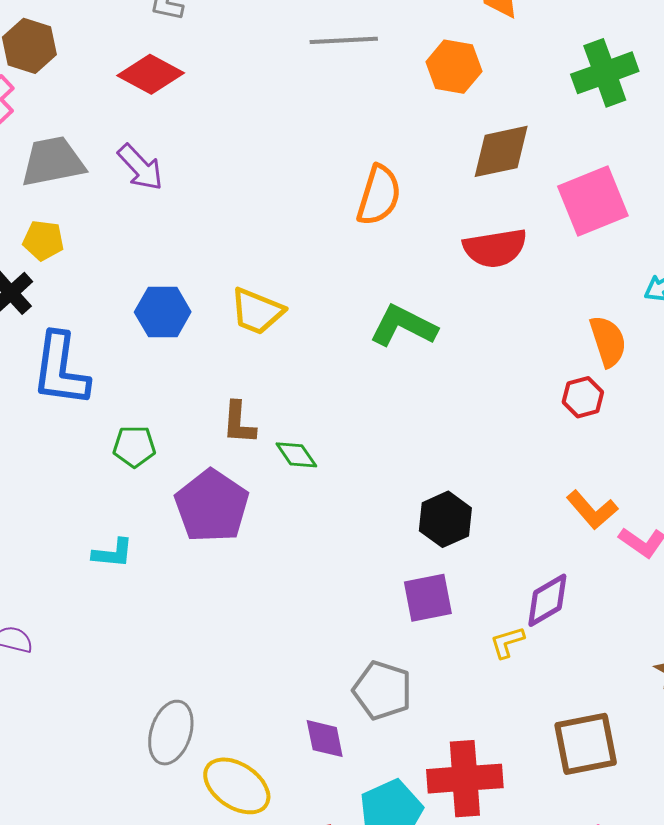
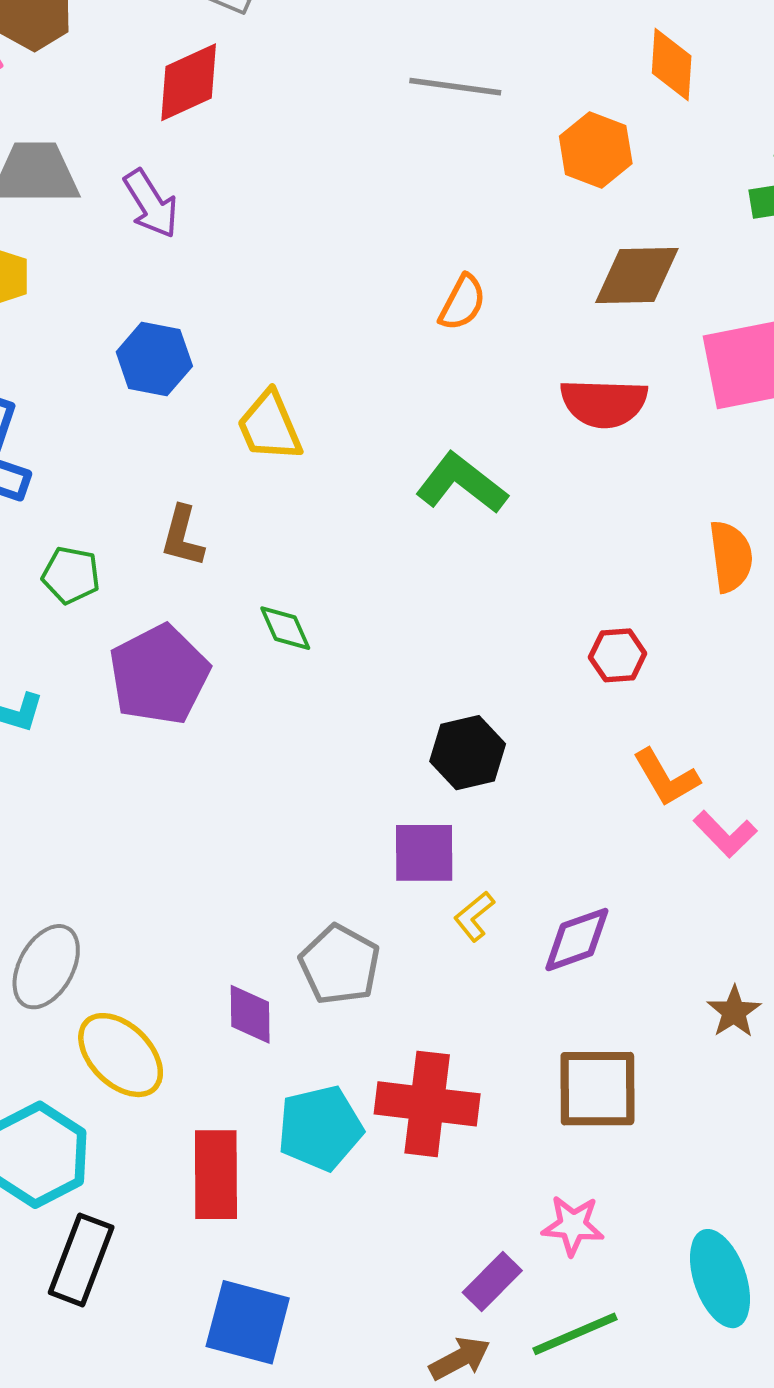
red diamond: (151, 74) -> (189, 82), turned -64
orange semicircle: (379, 195) -> (462, 303), size x0.7
yellow trapezoid: (257, 311) -> (270, 426), turned 34
blue hexagon: (163, 312) -> (154, 359), moved
red hexagon: (583, 397) -> (618, 655), moved
brown L-shape: (239, 423) -> (182, 536), moved
purple diamond: (547, 600) -> (577, 940), moved
yellow L-shape: (507, 642) -> (474, 916), moved, turned -33

